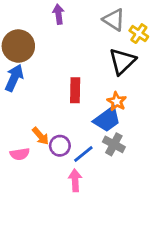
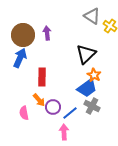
purple arrow: (59, 14) -> (47, 33), moved
black triangle: (122, 61) -> (86, 54), moved
red rectangle: (75, 90) -> (42, 77), moved
pink semicircle: (20, 154) -> (24, 113), turned 88

